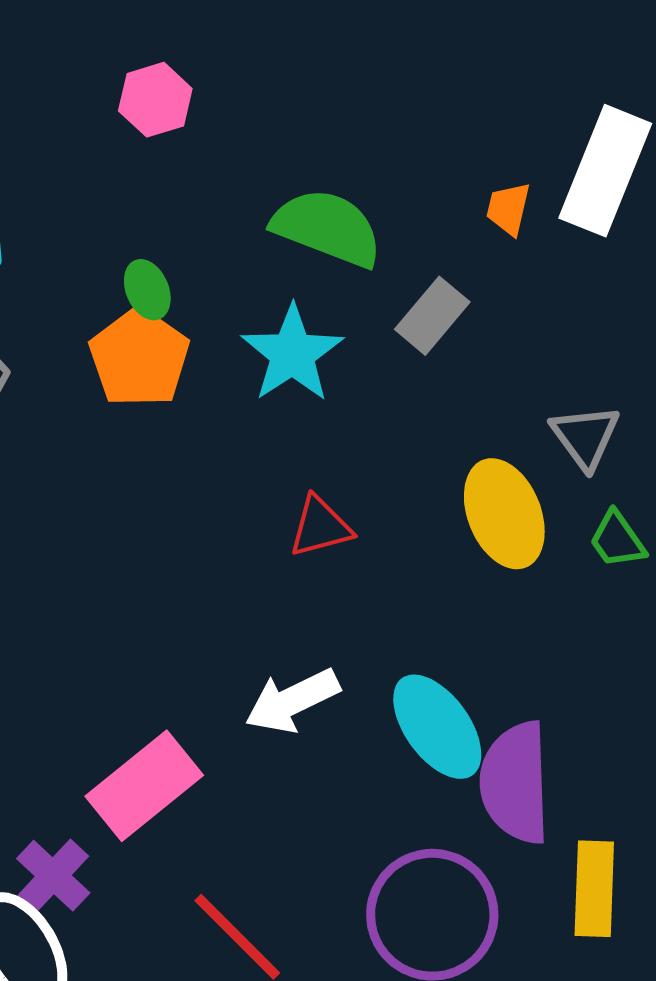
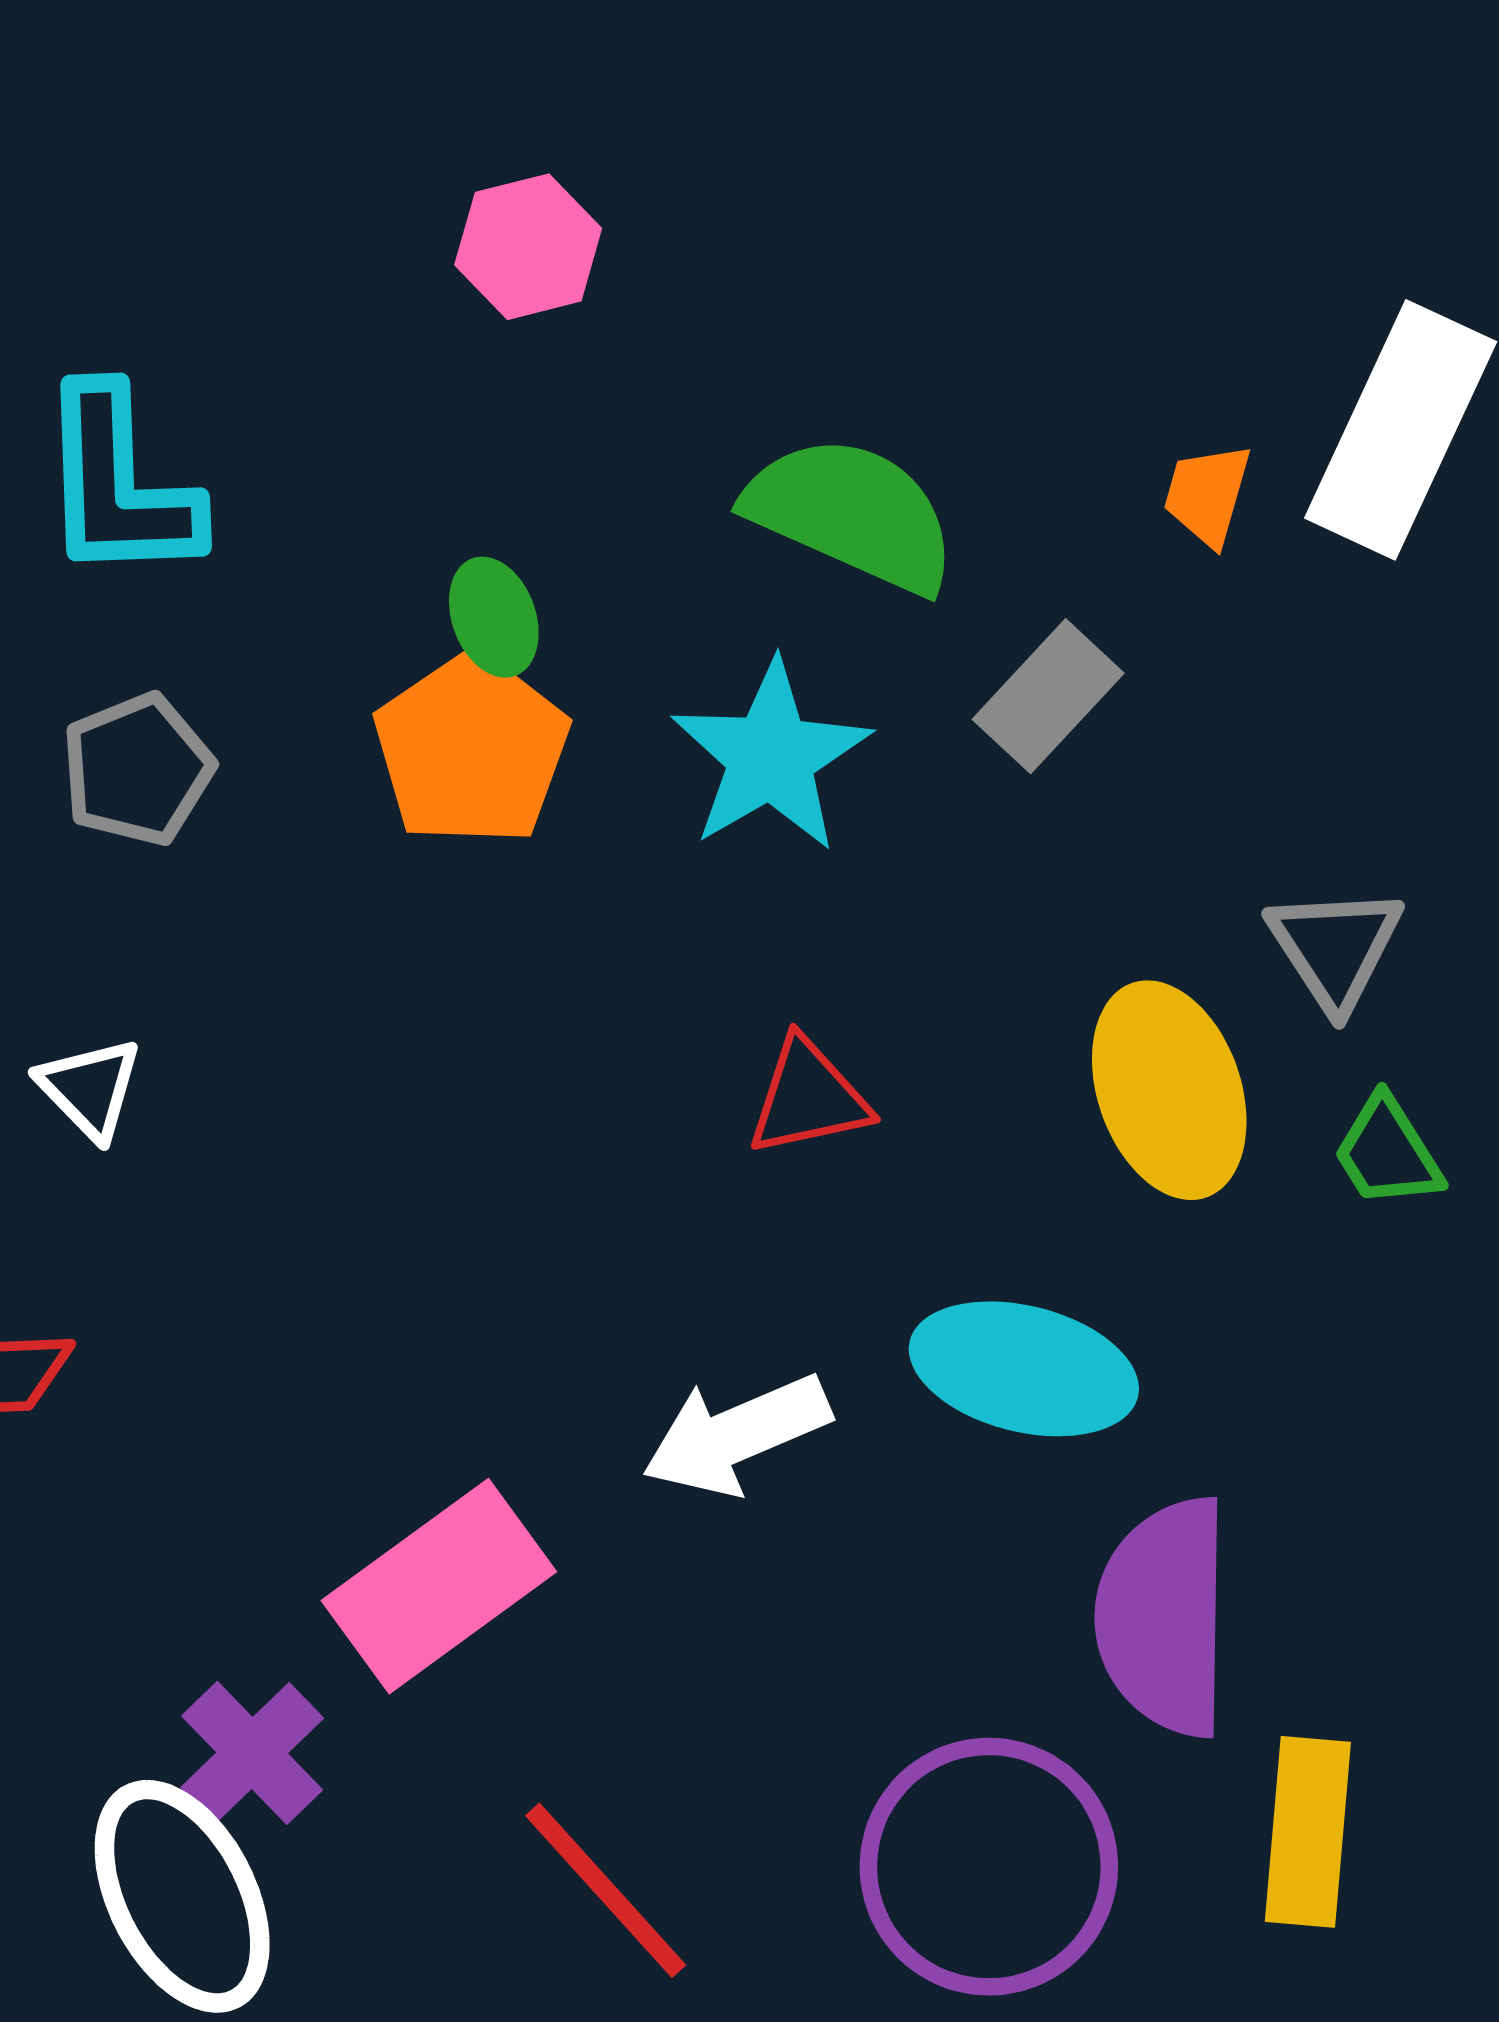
cyan ellipse: (437, 727) -> (1024, 1369), moved, turned -43

